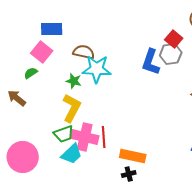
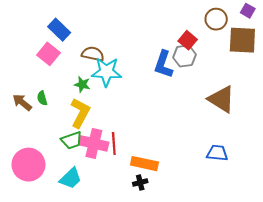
blue rectangle: (52, 29) -> (59, 30), turned 45
green semicircle: (31, 73) -> (42, 98), moved, turned -72
cyan trapezoid: (72, 154) -> (71, 178), moved

